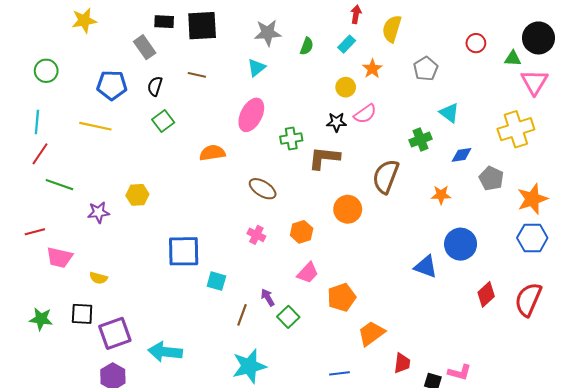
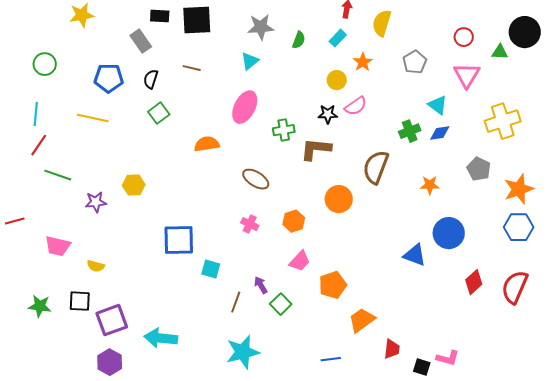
pink triangle: (534, 82) -> (467, 75), moved
blue diamond: (462, 155) -> (440, 133), moved
red line: (35, 232) -> (15, 221), moved

